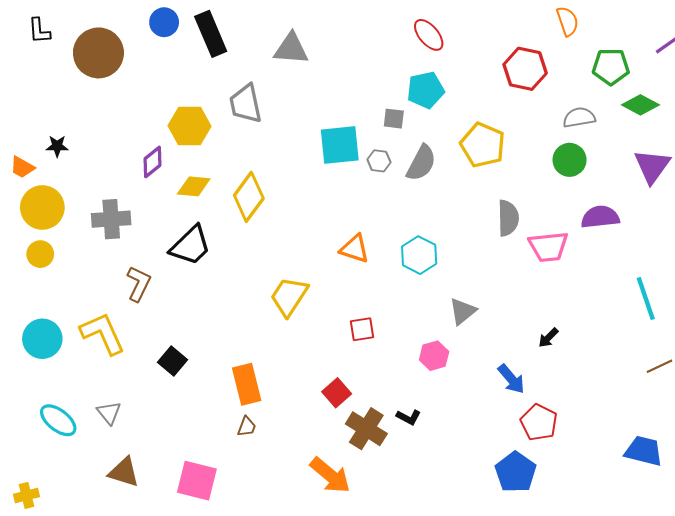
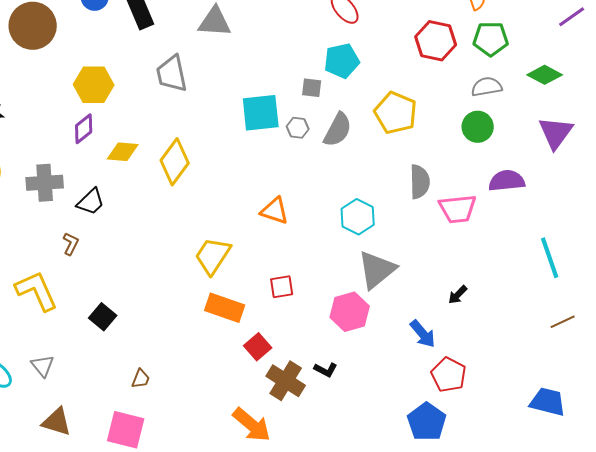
green pentagon: (611, 67) -> (491, 39), moved
yellow hexagon: (189, 126) -> (94, 85), moved
black trapezoid: (191, 246) -> (91, 202), moved, size x0.7
cyan hexagon: (419, 255) -> (358, 217), moved
brown L-shape: (139, 284) -> (71, 244), size x0.7
gray triangle: (463, 311) -> (377, 270), size x1.5
pink hexagon: (434, 356) -> (350, 312), size x1.4
orange rectangle: (247, 384) -> (225, 308), moved, turned -57
brown trapezoid: (247, 427) -> (141, 379), moved

